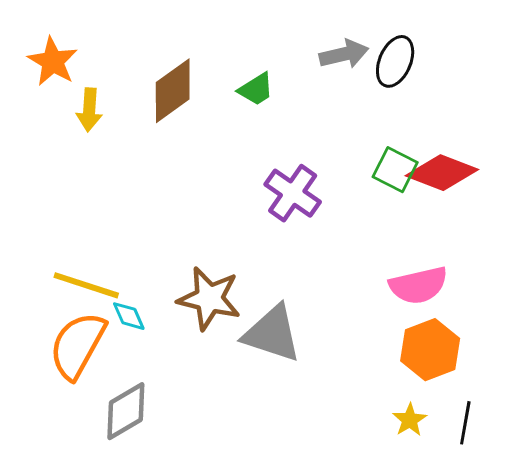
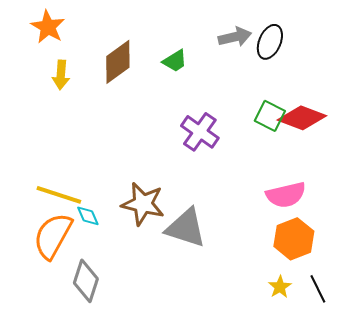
orange star: (53, 61) -> (48, 27), moved
gray diamond: (126, 411) -> (86, 281), turned -42
black line: (465, 423) -> (318, 289), turned -36

